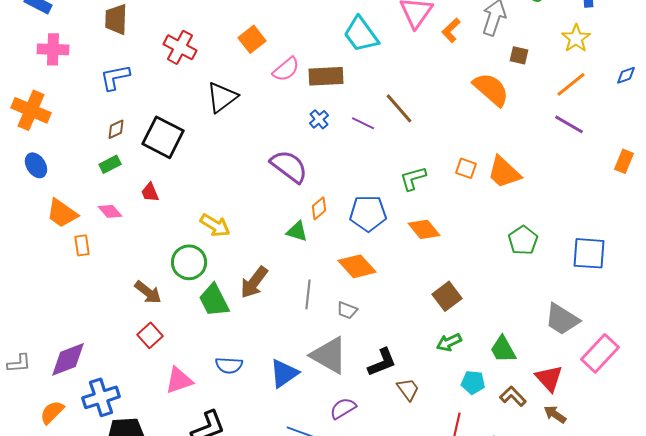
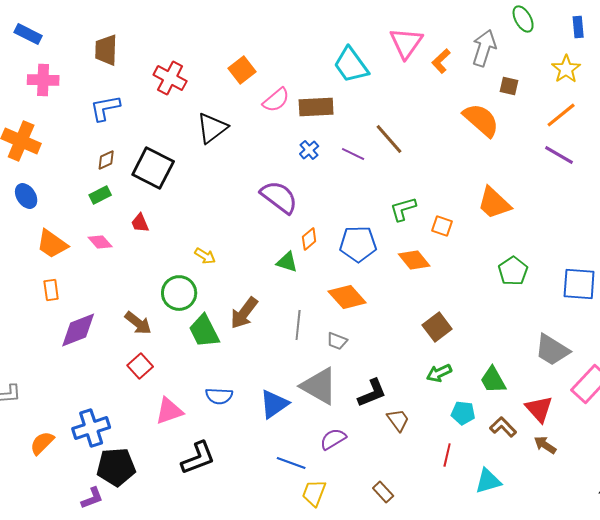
orange square: (466, 168) -> (442, 226), moved
yellow arrow: (215, 225) -> (205, 256), size x0.7
orange rectangle: (82, 245) -> (51, 290), moved
purple diamond: (68, 359) -> (78, 330), moved

